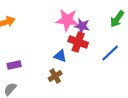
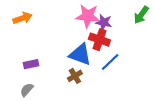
blue line: (110, 53) -> (110, 62), moved
blue triangle: (60, 56) -> (80, 55), size x1.6

